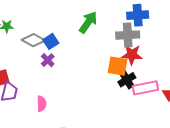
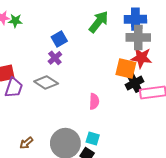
blue cross: (138, 15) -> (135, 19), moved
gray diamond: (33, 40) -> (46, 82), moved
pink semicircle: (42, 104) -> (94, 101), moved

